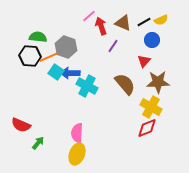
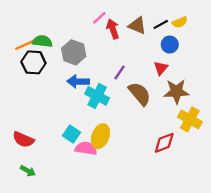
purple line: (113, 46) -> (119, 72), moved
orange line: (49, 57) -> (26, 45), moved
cyan square: (56, 72) -> (71, 134), moved
yellow cross: (151, 107) -> (190, 119), moved
pink semicircle: (77, 133) -> (86, 148), turned 96
green arrow: (38, 143) -> (28, 171), moved, turned 80
yellow ellipse: (77, 154) -> (100, 136), moved

